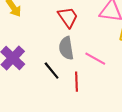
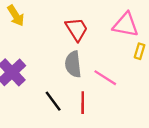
black line: (52, 71) -> (53, 101), moved

